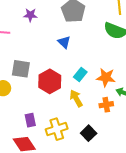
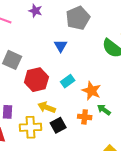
yellow arrow: (76, 98) -> (47, 107), moved, turned -54
black square: (89, 133) -> (58, 125), moved

